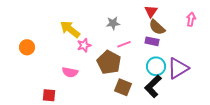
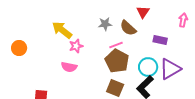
brown semicircle: (157, 27) -> (128, 28), moved
purple rectangle: (152, 41) -> (160, 40), moved
brown pentagon: (109, 62) -> (117, 61), moved
pink semicircle: (70, 72) -> (69, 67), moved

